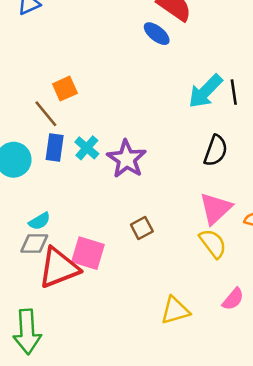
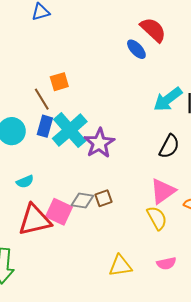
cyan cross: (87, 148) -> (70, 130), size x1.8
gray diamond: (34, 244) -> (82, 201), moved
pink semicircle: (233, 299) -> (166, 263), turned 30

